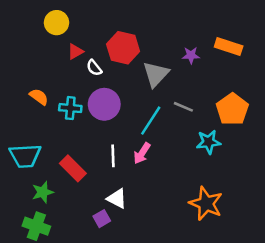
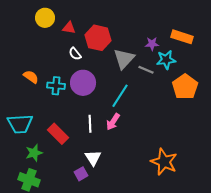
red triangle: (75, 52) -> (69, 28), moved, turned 40
gray line: (183, 107) -> (146, 70), moved
cyan star: (209, 142) -> (166, 60), moved
white triangle: (117, 198) -> (93, 158), turned 30

